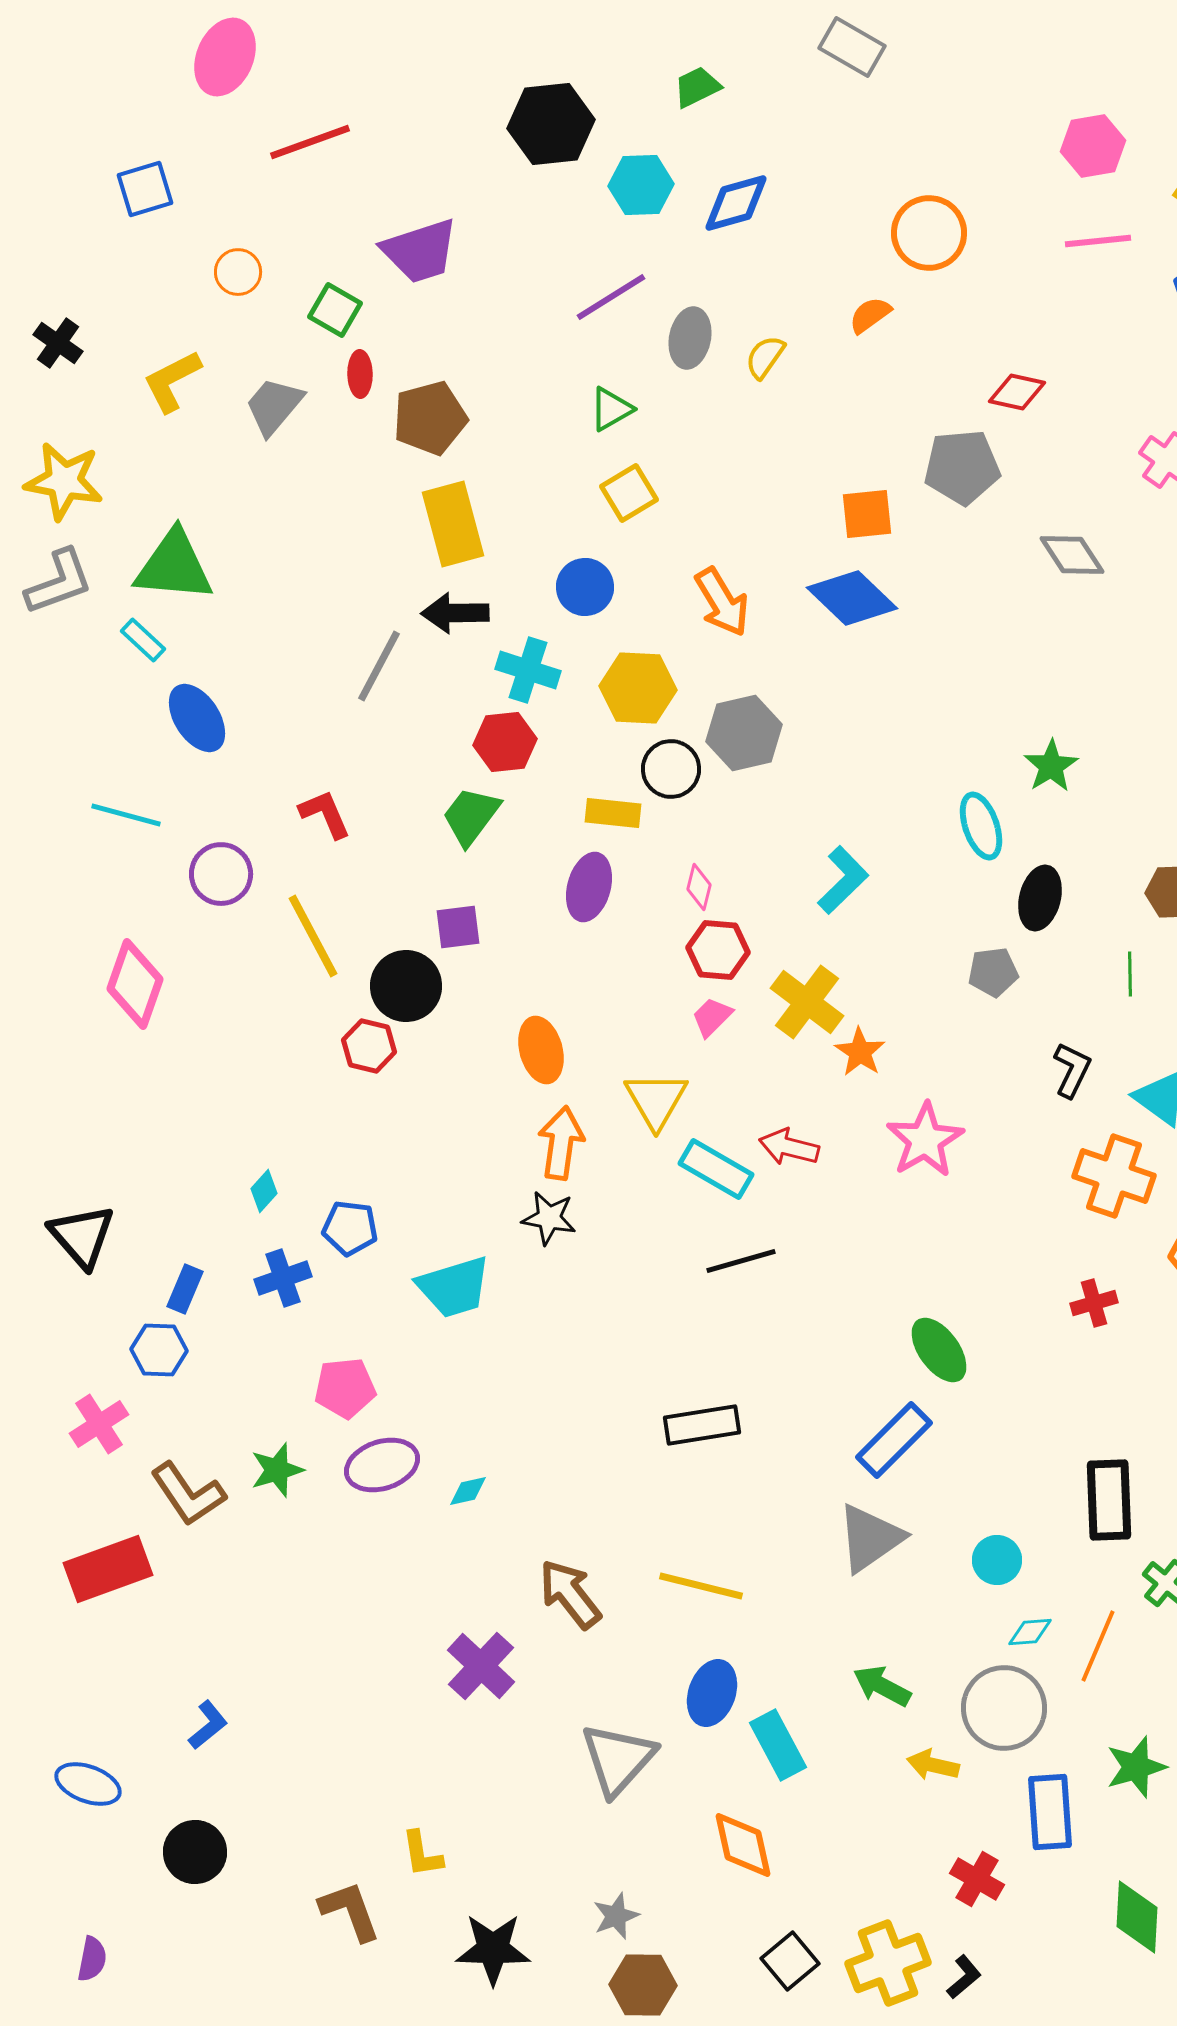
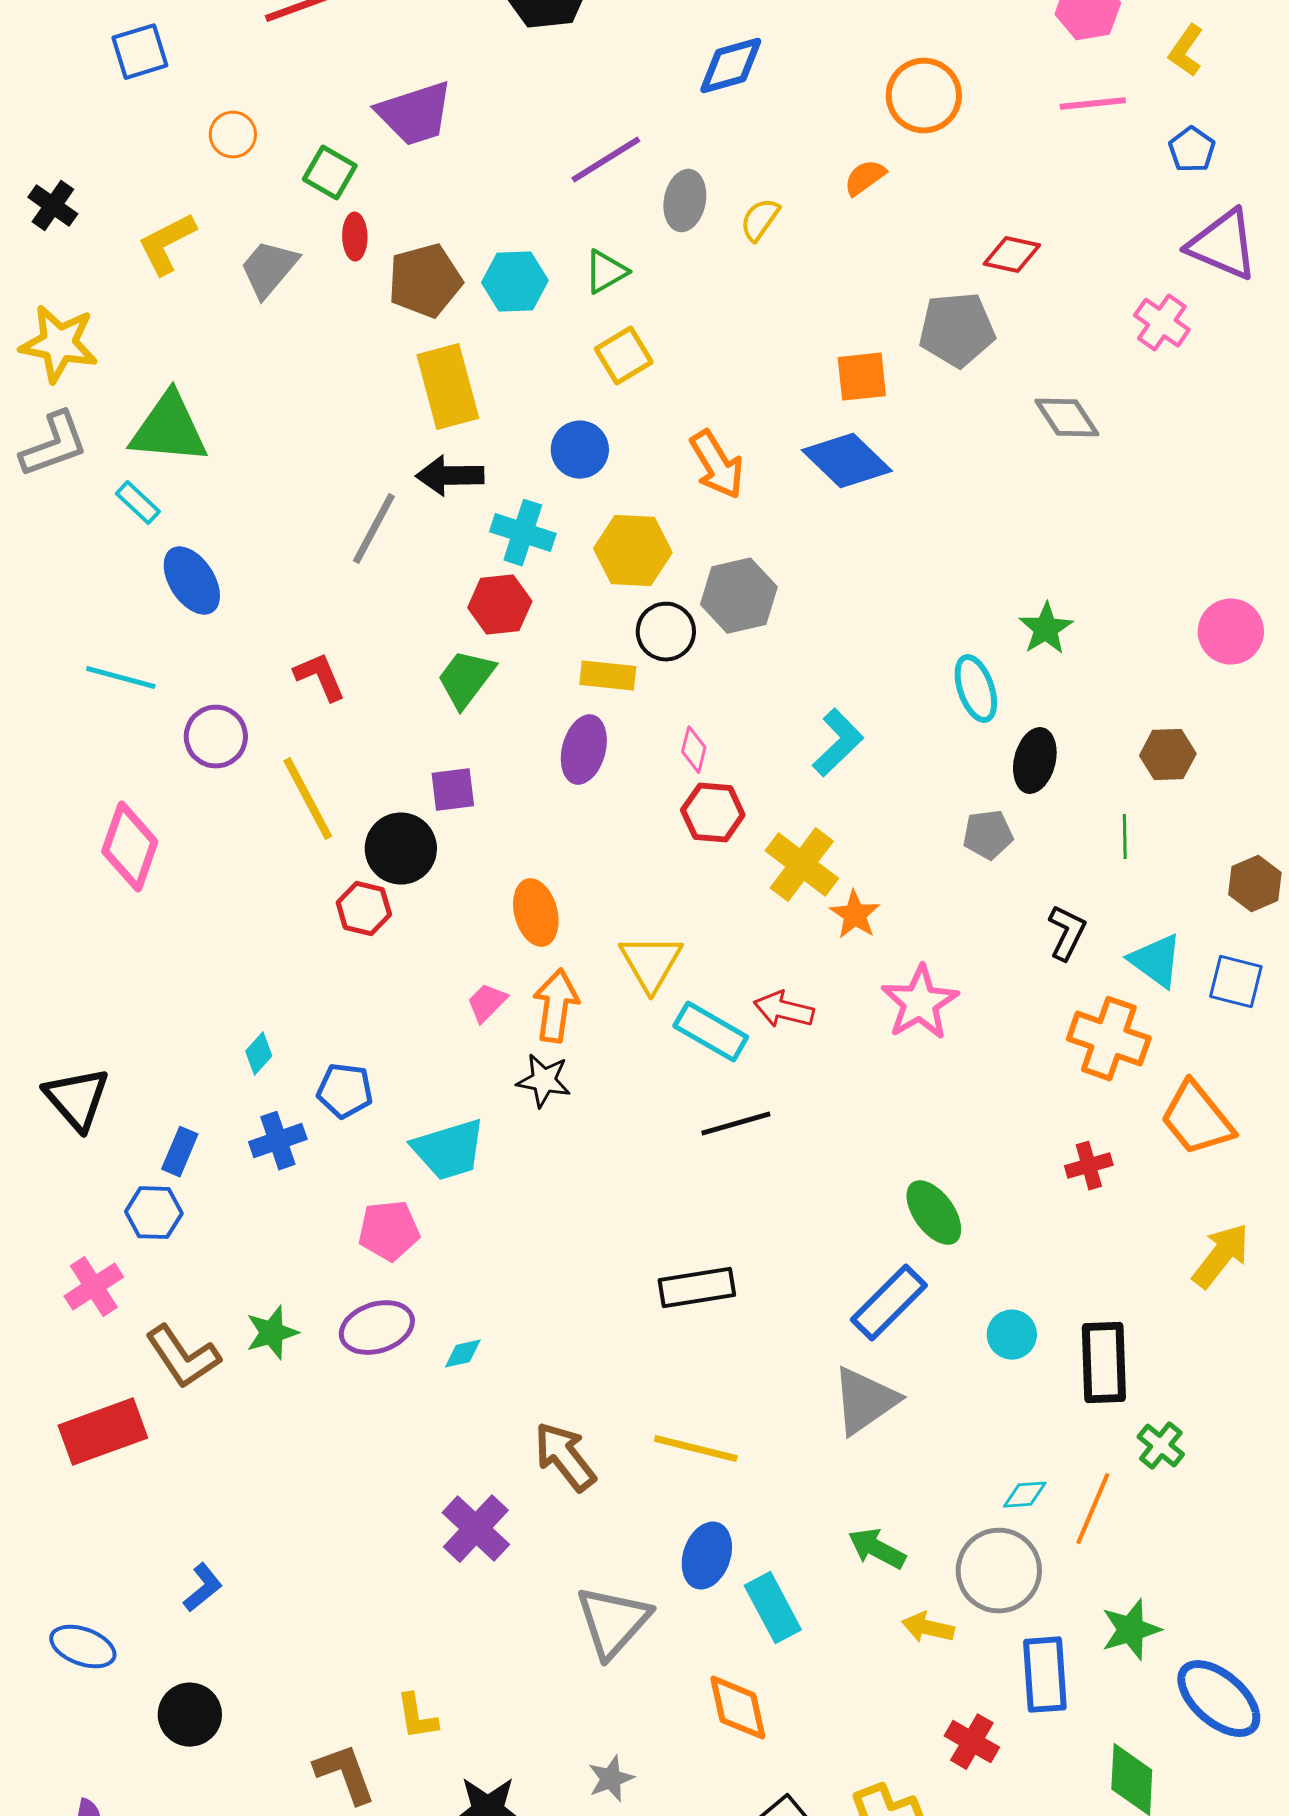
cyan hexagon: (641, 185) -> (515, 282), moved
pink trapezoid: (712, 1017) -> (487, 1003), moved
pink pentagon: (345, 1388) -> (389, 1231), moved
cyan circle: (997, 1560) -> (1012, 1335), moved

